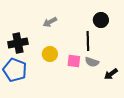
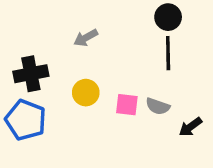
black circle: (101, 20) -> (168, 17), moved
black line: (88, 41) -> (168, 53), moved

